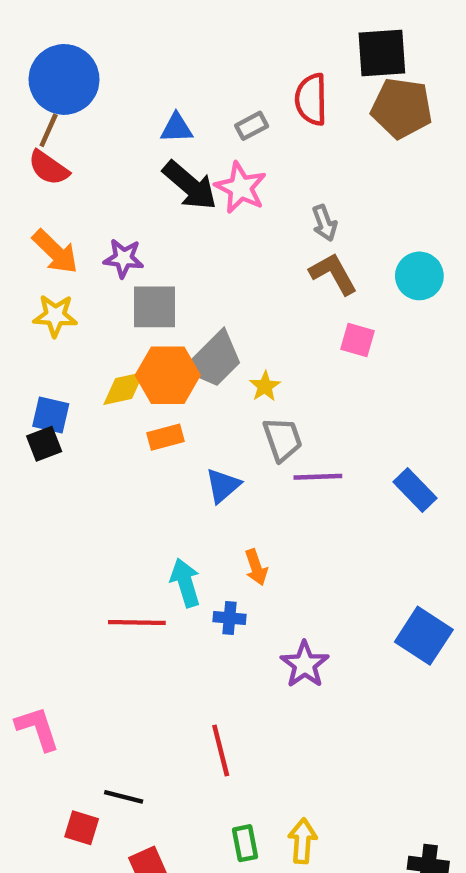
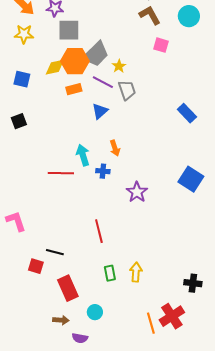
black square: (44, 444) -> (19, 121), moved
purple line: (318, 477) -> (103, 82), moved, turned 30

